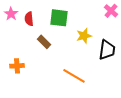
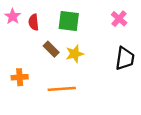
pink cross: (111, 11) -> (119, 19), moved
yellow star: (84, 36) -> (75, 54), moved
orange line: (74, 76) -> (62, 89), moved, turned -35

